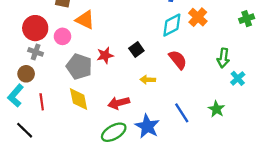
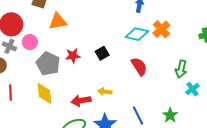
orange triangle: (85, 20) -> (58, 21), turned -42
cyan diamond: (172, 25) -> (137, 34), turned 35
pink circle: (62, 36) -> (30, 42), moved
yellow arrow: (148, 80) -> (105, 92), moved

